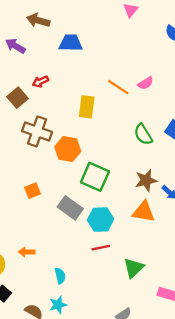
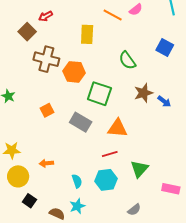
green semicircle: (143, 134) -> (127, 60), moved
orange triangle: (144, 212) -> (117, 128), moved
cyan hexagon: (101, 220) -> (106, 180), moved

